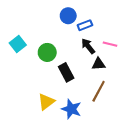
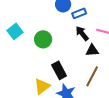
black rectangle: (66, 72) -> (59, 70), moved

